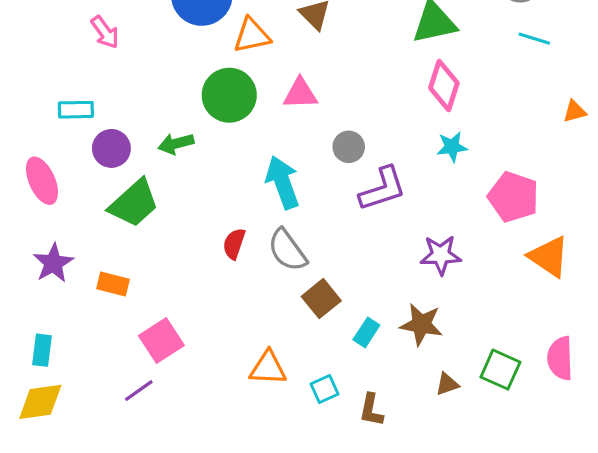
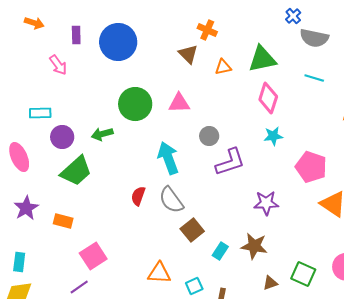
orange triangle: (252, 35) -> (223, 67), moved, size x0.7
cyan line: (534, 39) -> (314, 78), moved

